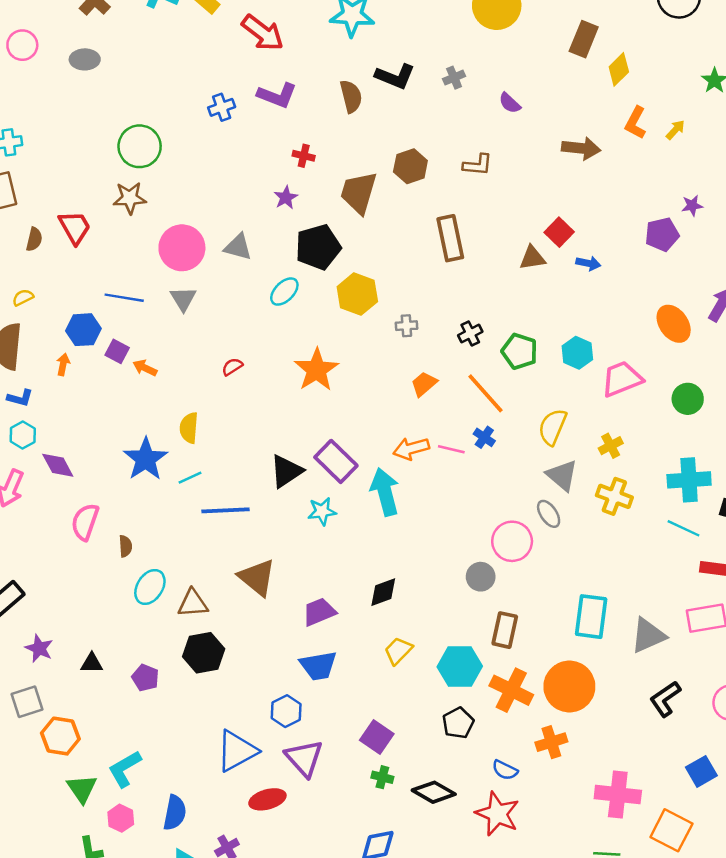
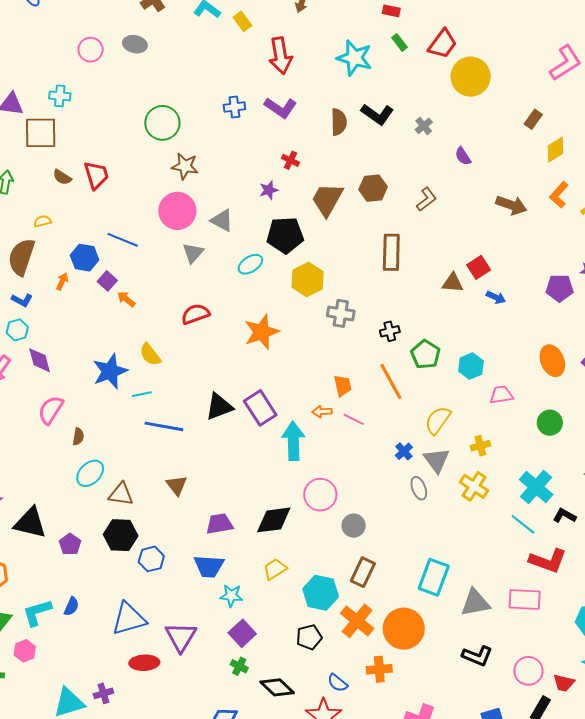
red arrow: (263, 33) -> (280, 56), turned 30
brown rectangle: (584, 39) -> (533, 119), size x0.7
pink circle: (22, 45) -> (91, 50), moved
gray cross: (454, 78) -> (424, 126), turned -30
brown L-shape: (478, 165) -> (426, 199), turned -55
brown star: (130, 198) -> (185, 166), moved
brown semicircle: (34, 239) -> (62, 177), turned 96
gray triangle: (183, 299) -> (193, 253), moved
gray cross: (406, 326) -> (341, 313), size x1.5
red semicircle: (232, 367) -> (195, 314), size x1.6
pink trapezoid: (622, 379) -> (501, 395), size x0.7
orange trapezoid: (424, 384) -> (343, 386), moved, turned 105
yellow semicircle: (189, 428) -> (150, 355), turned -55
blue cross: (484, 437) -> (404, 451), moved
orange arrow: (411, 449) -> (322, 412), size x0.7
cyan cross: (689, 480) -> (536, 487), turned 32
cyan star: (322, 511) -> (231, 596), moved
pink circle: (512, 541) -> (320, 495), moved
brown triangle: (257, 577) -> (177, 485), size x0.7
black diamond: (383, 592) -> (274, 520), size x1.4
black triangle: (92, 663) -> (30, 523), size x1.8
black L-shape: (665, 699) -> (477, 656), turned -136
blue hexagon: (286, 711) -> (151, 559), moved
blue semicircle: (175, 813) -> (71, 606), moved, size x0.7

